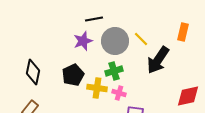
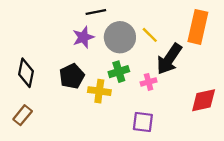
orange rectangle: (183, 32) -> (198, 27), size x1.6
pink cross: (119, 93) -> (149, 82), moved, turned -32

